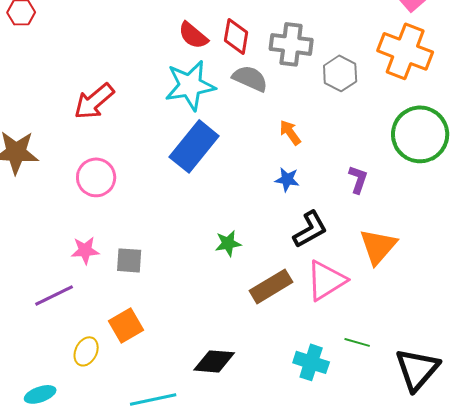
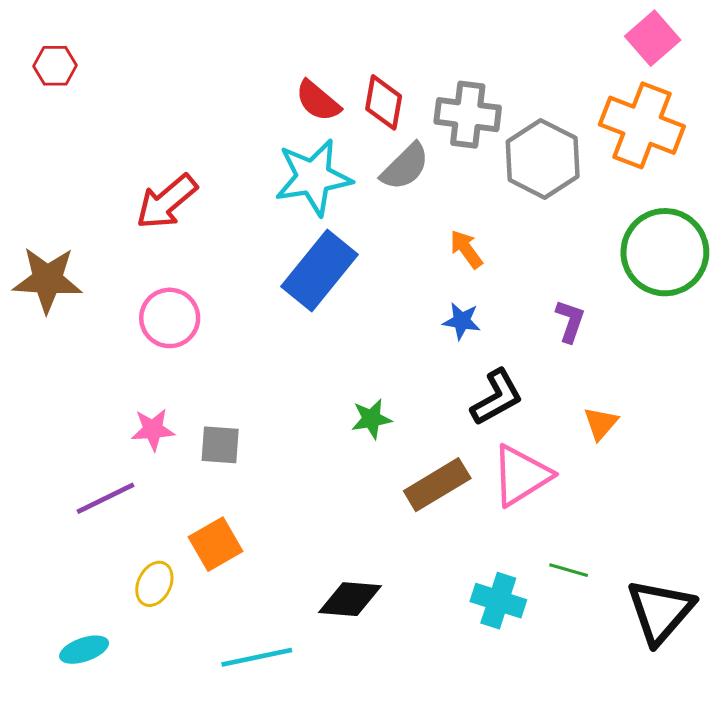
gray hexagon: (340, 73) -> (543, 159), size x1.4
gray semicircle: (250, 78) -> (405, 167), turned 111
orange triangle: (378, 246) -> (601, 423), size x0.6

